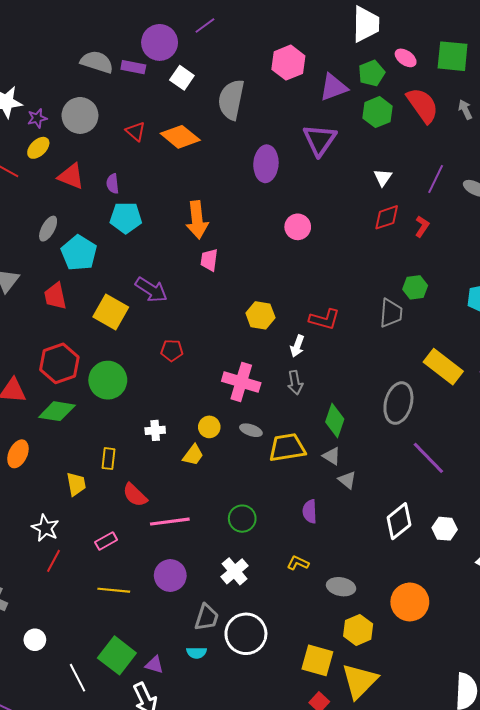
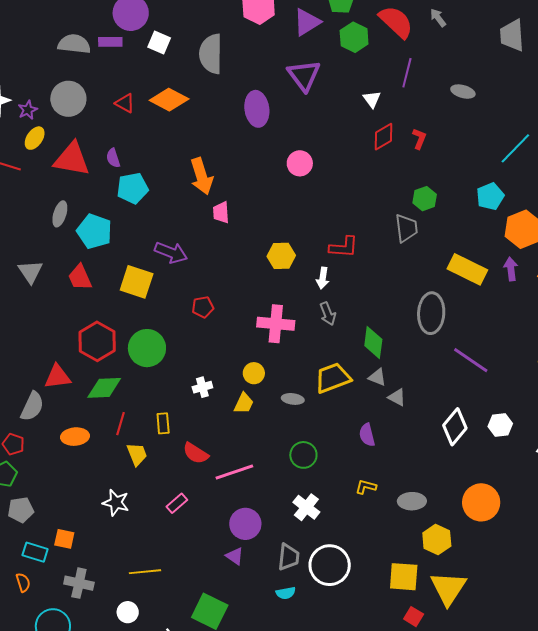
red triangle: (71, 176) -> (72, 159), size x1.4
purple line: (436, 179) -> (407, 73), moved
gray ellipse: (251, 430) -> (293, 399), moved
orange ellipse: (18, 454) -> (75, 437), turned 72
red line: (54, 561) -> (120, 424), moved
yellow line: (114, 590) -> (145, 572), moved
purple triangle: (154, 665) -> (235, 556), moved, turned 30

